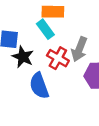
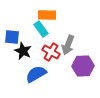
blue semicircle: (39, 86) -> (36, 74), turned 80

